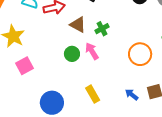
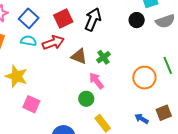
green circle: (72, 54) -> (86, 99), moved
pink square: (24, 66) -> (31, 104), turned -30

